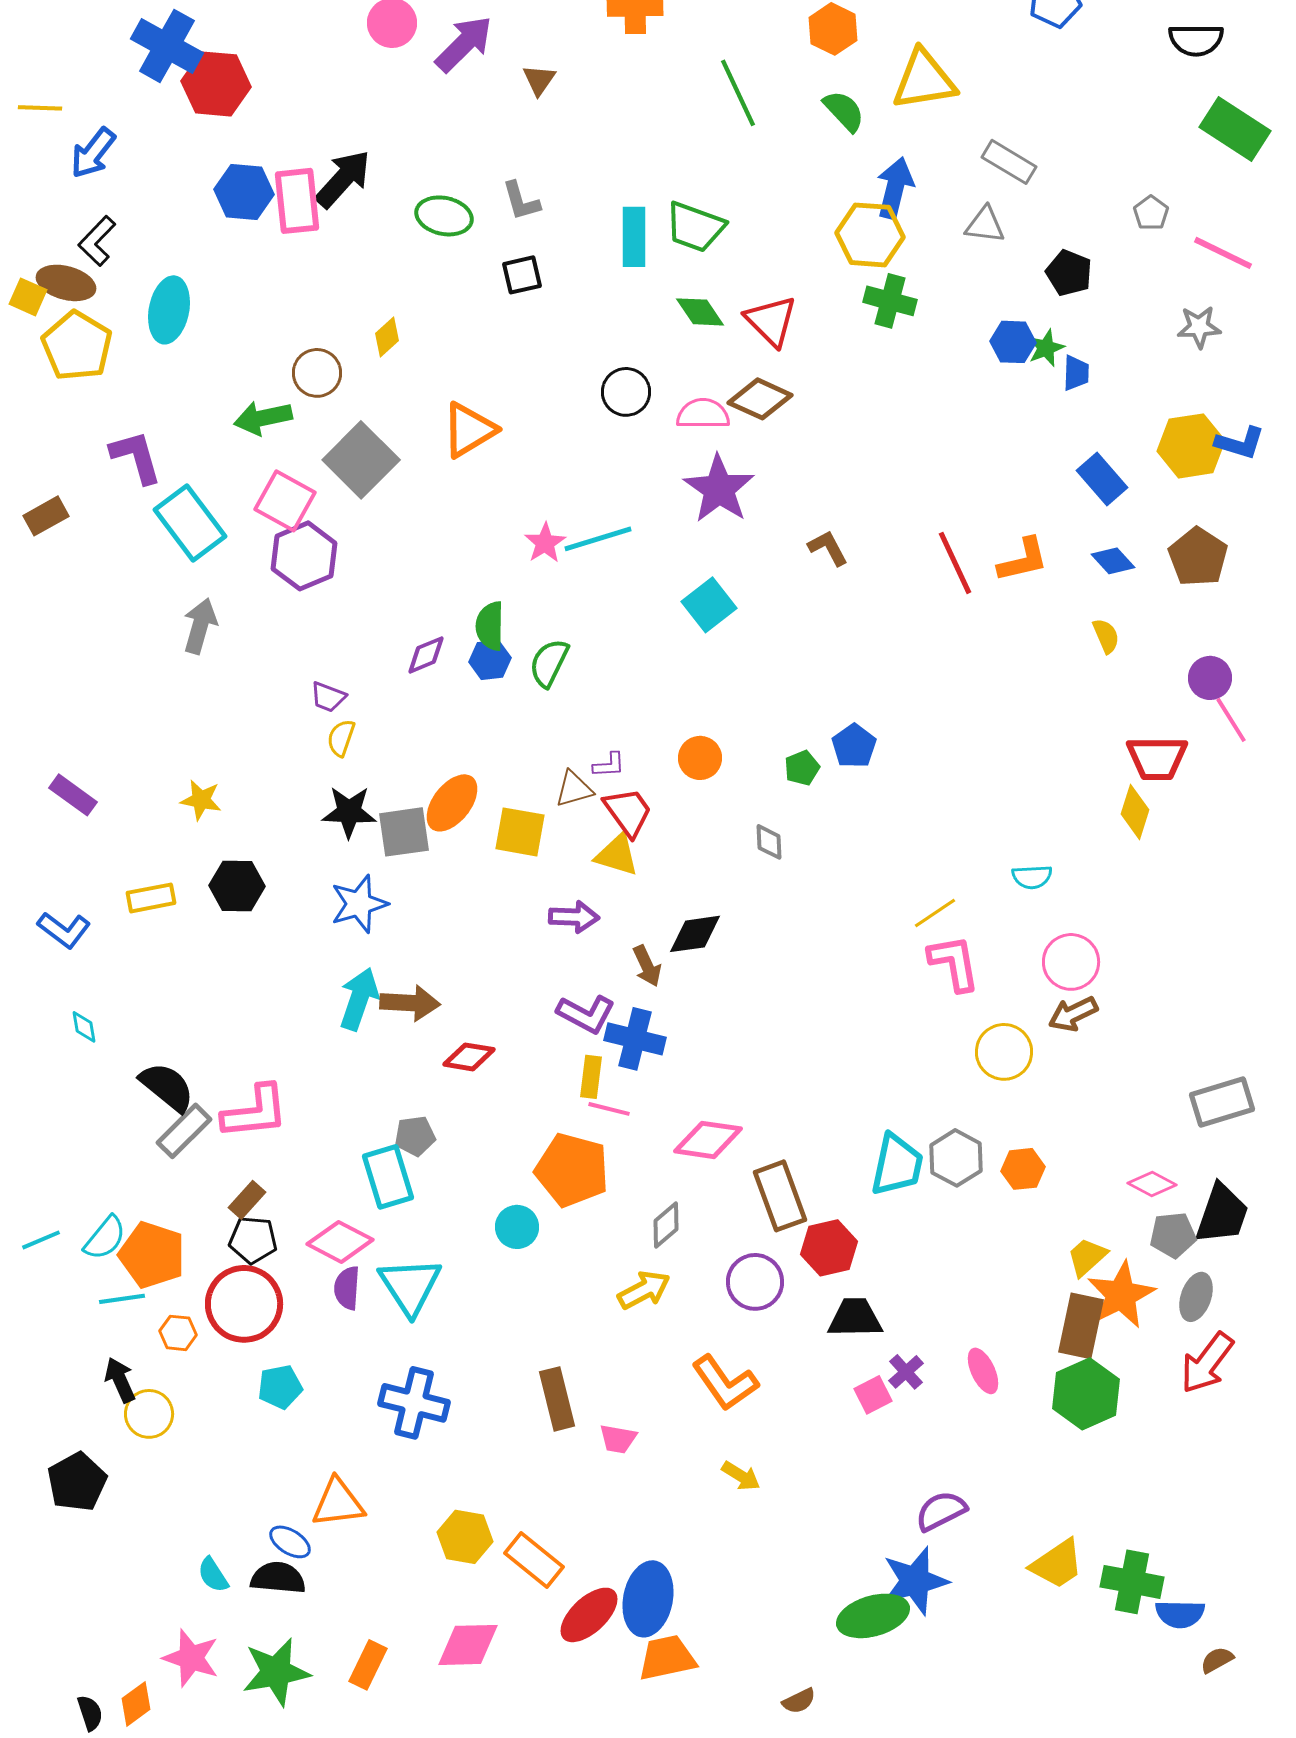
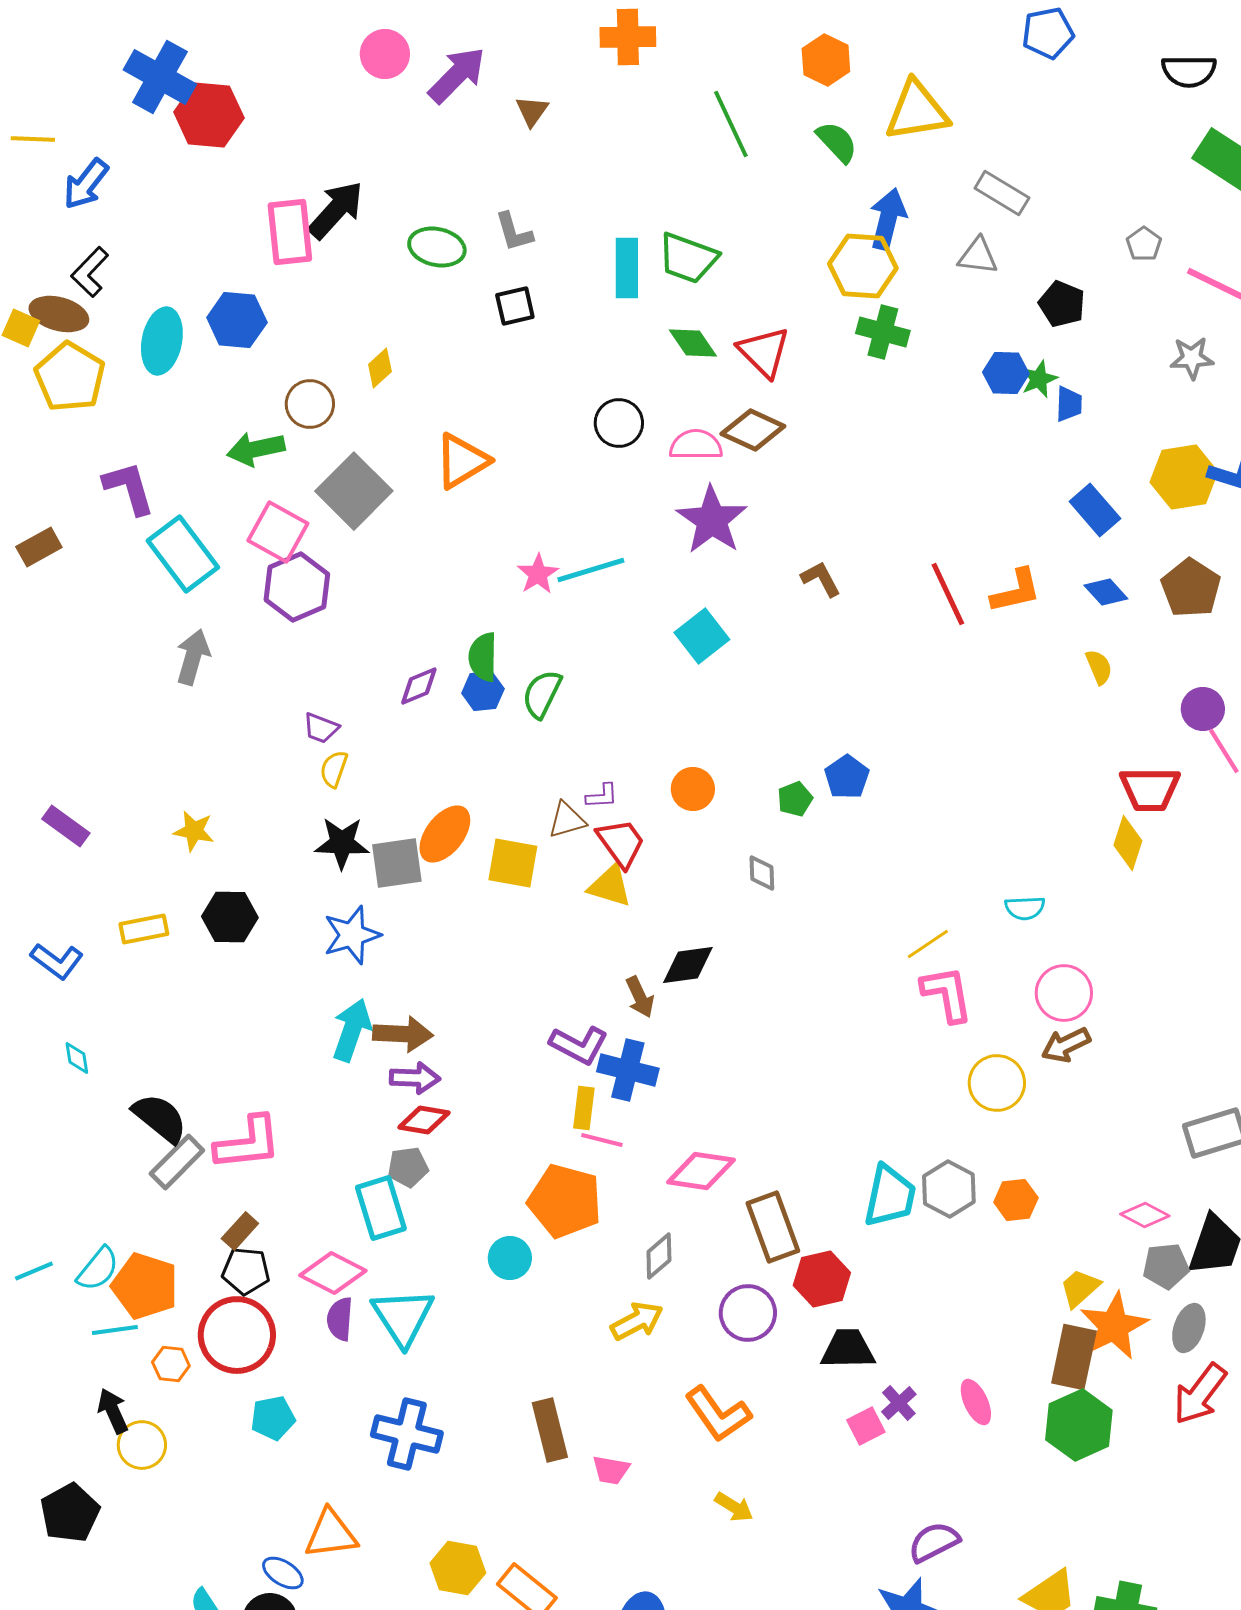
blue hexagon: (244, 192) -> (237, 320), moved
purple arrow: (574, 917) -> (415, 1078), moved
red diamond: (469, 1057) -> (424, 1120), moved

